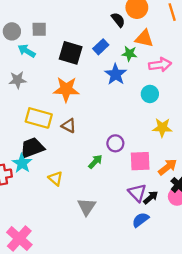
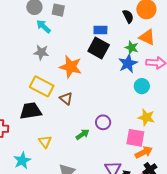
blue rectangle: (101, 47) -> (100, 30), moved, turned 32
black square: (71, 53) -> (99, 48), moved
blue star: (116, 74) -> (128, 63), moved
gray star: (18, 80) -> (41, 52), moved
pink square: (140, 161) -> (135, 138), moved
cyan star: (22, 163) -> (22, 161), moved

